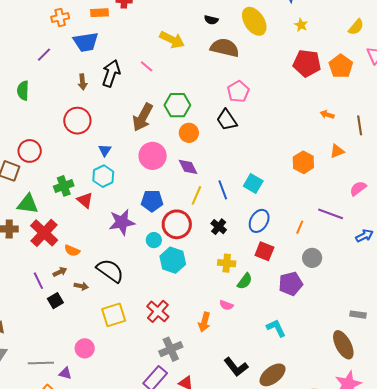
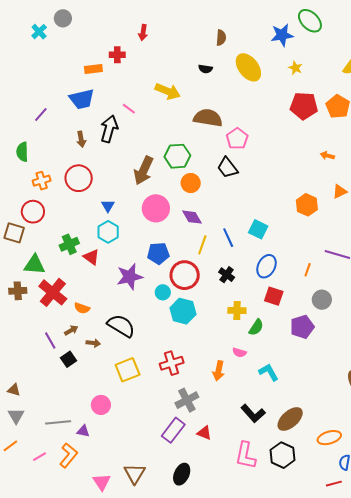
orange cross: (60, 17) -> (42, 181), moved
brown semicircle: (225, 48) -> (208, 118), moved
pink line: (147, 66) -> (129, 109), moved
red cross: (158, 311) -> (172, 363), turned 35
cyan L-shape: (276, 328) -> (269, 372), moved

